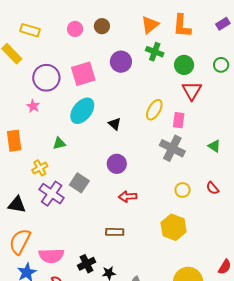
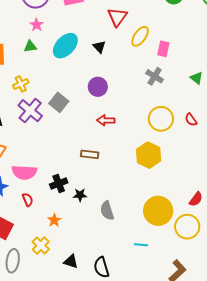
red triangle: (192, 91) -> (117, 17), moved
pink star: (33, 106) -> (37, 25), moved
cyan ellipse: (82, 111) -> (65, 46), moved
green triangle: (59, 143) -> (30, 46), moved
gray cross: (172, 148) -> (155, 76), size x0.7
yellow circle: (183, 190) -> (161, 119), size x1.6

